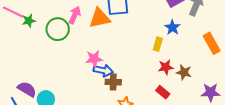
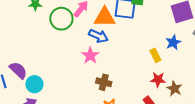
yellow rectangle: (158, 44) -> (155, 55), turned -56
pink star: (94, 59) -> (90, 55), turned 30
blue arrow: (103, 70) -> (98, 36), moved

